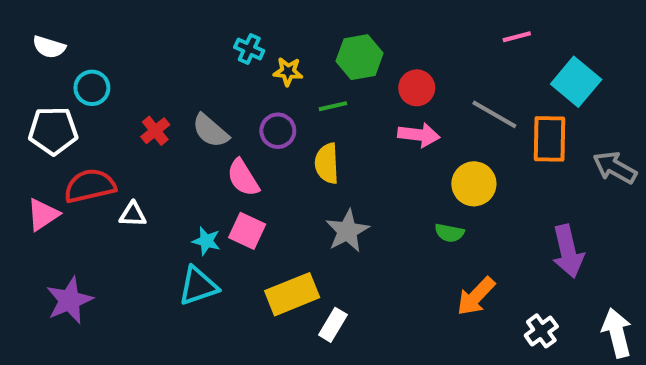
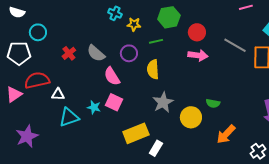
yellow circle: (474, 184) -> (191, 117), moved
cyan triangle: (198, 286) -> (69, 117), moved

